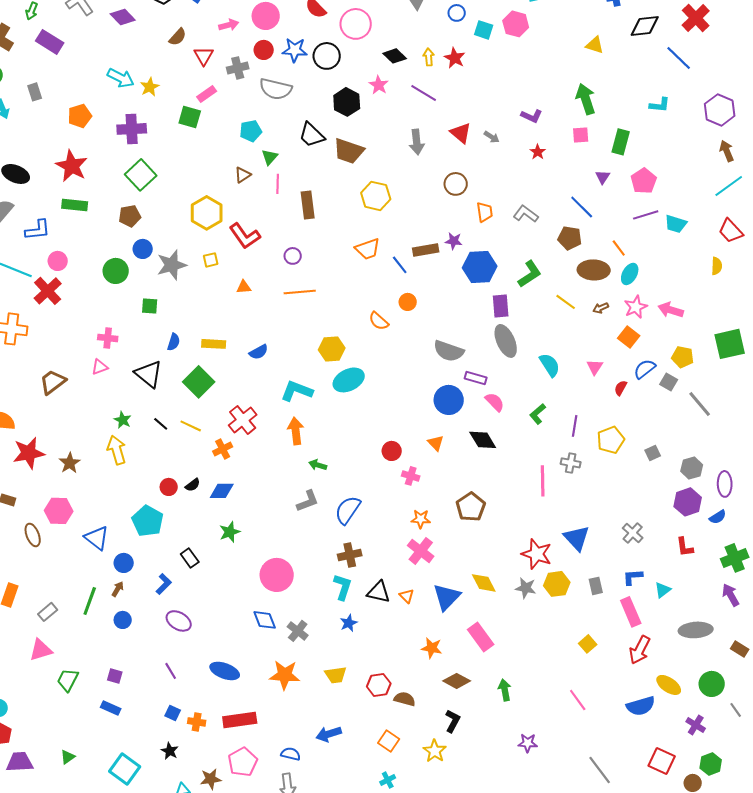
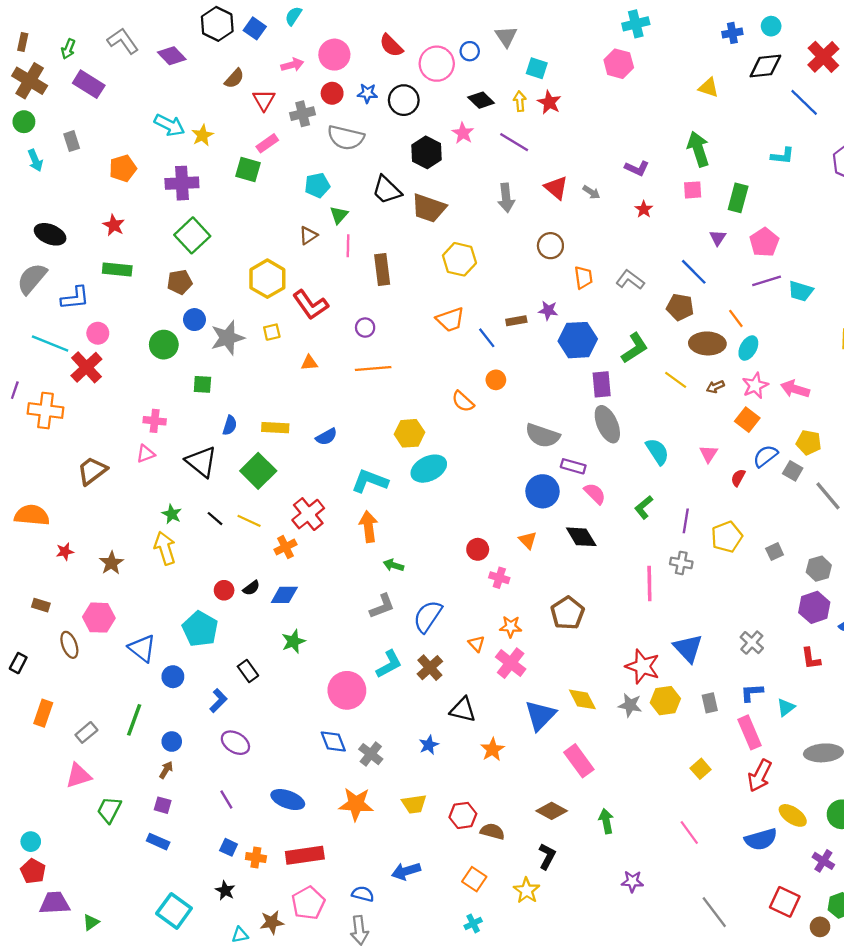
blue circle: (457, 13) -> (470, 51), moved
cyan square: (484, 30) -> (537, 68), moved
blue star: (295, 50) -> (367, 93), size x0.7
red star: (72, 166) -> (114, 225), size x0.6
brown rectangle: (426, 250) -> (516, 321), size x0.7
red star: (29, 453) -> (65, 552), size x0.5
brown cross: (350, 555) -> (430, 668), turned -30
cyan L-shape: (343, 587) -> (389, 664), moved, turned 44
brown arrow: (118, 589) -> (166, 770), moved
orange triangle: (407, 596) -> (477, 644), moved
orange star: (432, 648) -> (492, 749), moved, turned 30
green triangle: (68, 757) -> (91, 922), moved

